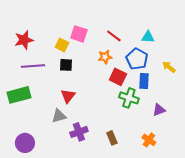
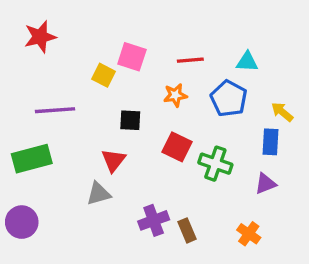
red line: (114, 36) -> (190, 60), turned -42
red star: (24, 40) -> (40, 37), moved
black square: (66, 65) -> (130, 120), moved
red square: (118, 77) -> (177, 147), moved
blue rectangle: (144, 81) -> (270, 142), moved
purple cross: (79, 132) -> (154, 220), moved
purple circle: (25, 143) -> (22, 222), moved

